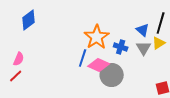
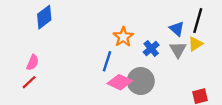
orange star: (97, 37) -> (123, 37), size x0.7
blue cross: (121, 47) -> (151, 48), turned 32
pink diamond: (99, 65) -> (120, 82), moved

